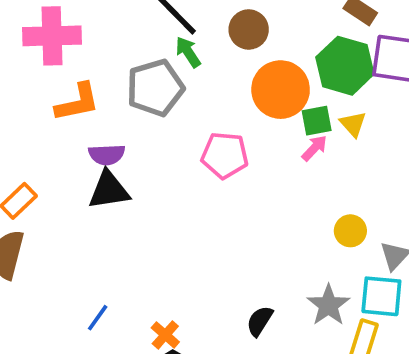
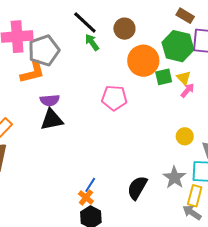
gray pentagon: (155, 88) -> (44, 50), moved
pink arrow: (314, 148) -> (187, 90), moved
blue line: (98, 318) -> (90, 185), moved
black semicircle: (260, 321) -> (137, 188), size x1.4

